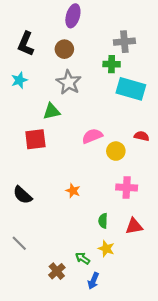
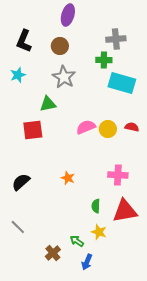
yellow circle: (116, 151) -> (108, 129), moved
black semicircle: (23, 195) -> (21, 182), turned 96
red triangle: (134, 226) -> (125, 211), size x1.5

